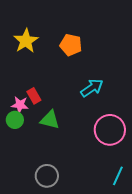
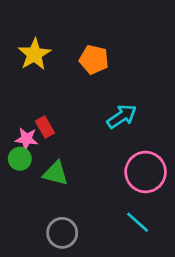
green triangle: (50, 120) -> (56, 173), moved
cyan line: (118, 176) -> (138, 222), moved, turned -72

